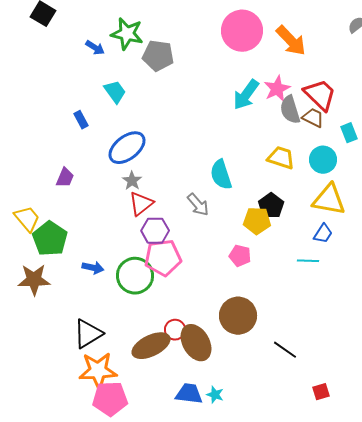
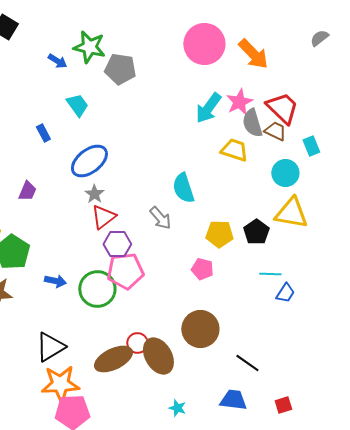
yellow trapezoid: (281, 158) -> (234, 150), moved
black pentagon: (271, 206) -> (256, 232), moved
blue trapezoid: (323, 234) -> (285, 293), moved
blue trapezoid: (189, 394) -> (233, 400), moved

